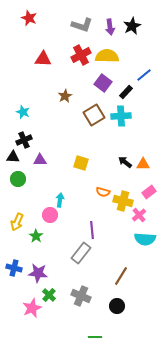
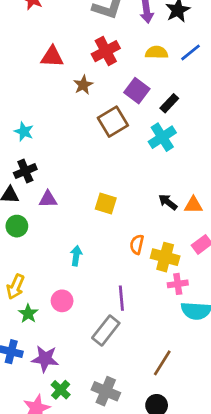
yellow semicircle: (107, 56) -> (157, 52), moved, size x0.7
blue line: (144, 75) -> (190, 52), moved
brown star: (65, 96) -> (83, 85), moved
brown square: (94, 115) -> (113, 122), moved
cyan cross: (121, 116) -> (162, 137), turned -30
orange semicircle: (103, 192) -> (137, 244), turned 88
pink circle: (50, 215) -> (62, 301), moved
pink cross: (139, 215) -> (178, 284), moved, turned 32
green star: (36, 236) -> (28, 314), moved

